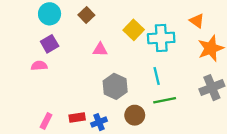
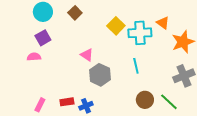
orange triangle: (197, 21) -> (163, 23), moved
pink triangle: (100, 50) -> (87, 55), moved, turned 32
green line: (165, 100) -> (169, 102), moved, turned 54
brown circle: (135, 115) -> (145, 100), moved

